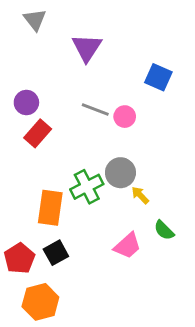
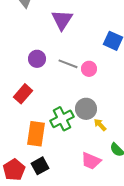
purple circle: (26, 102) -> (37, 59), moved
red rectangle: (38, 133) -> (23, 94), moved
pink trapezoid: (127, 246) -> (91, 161), turned 65

